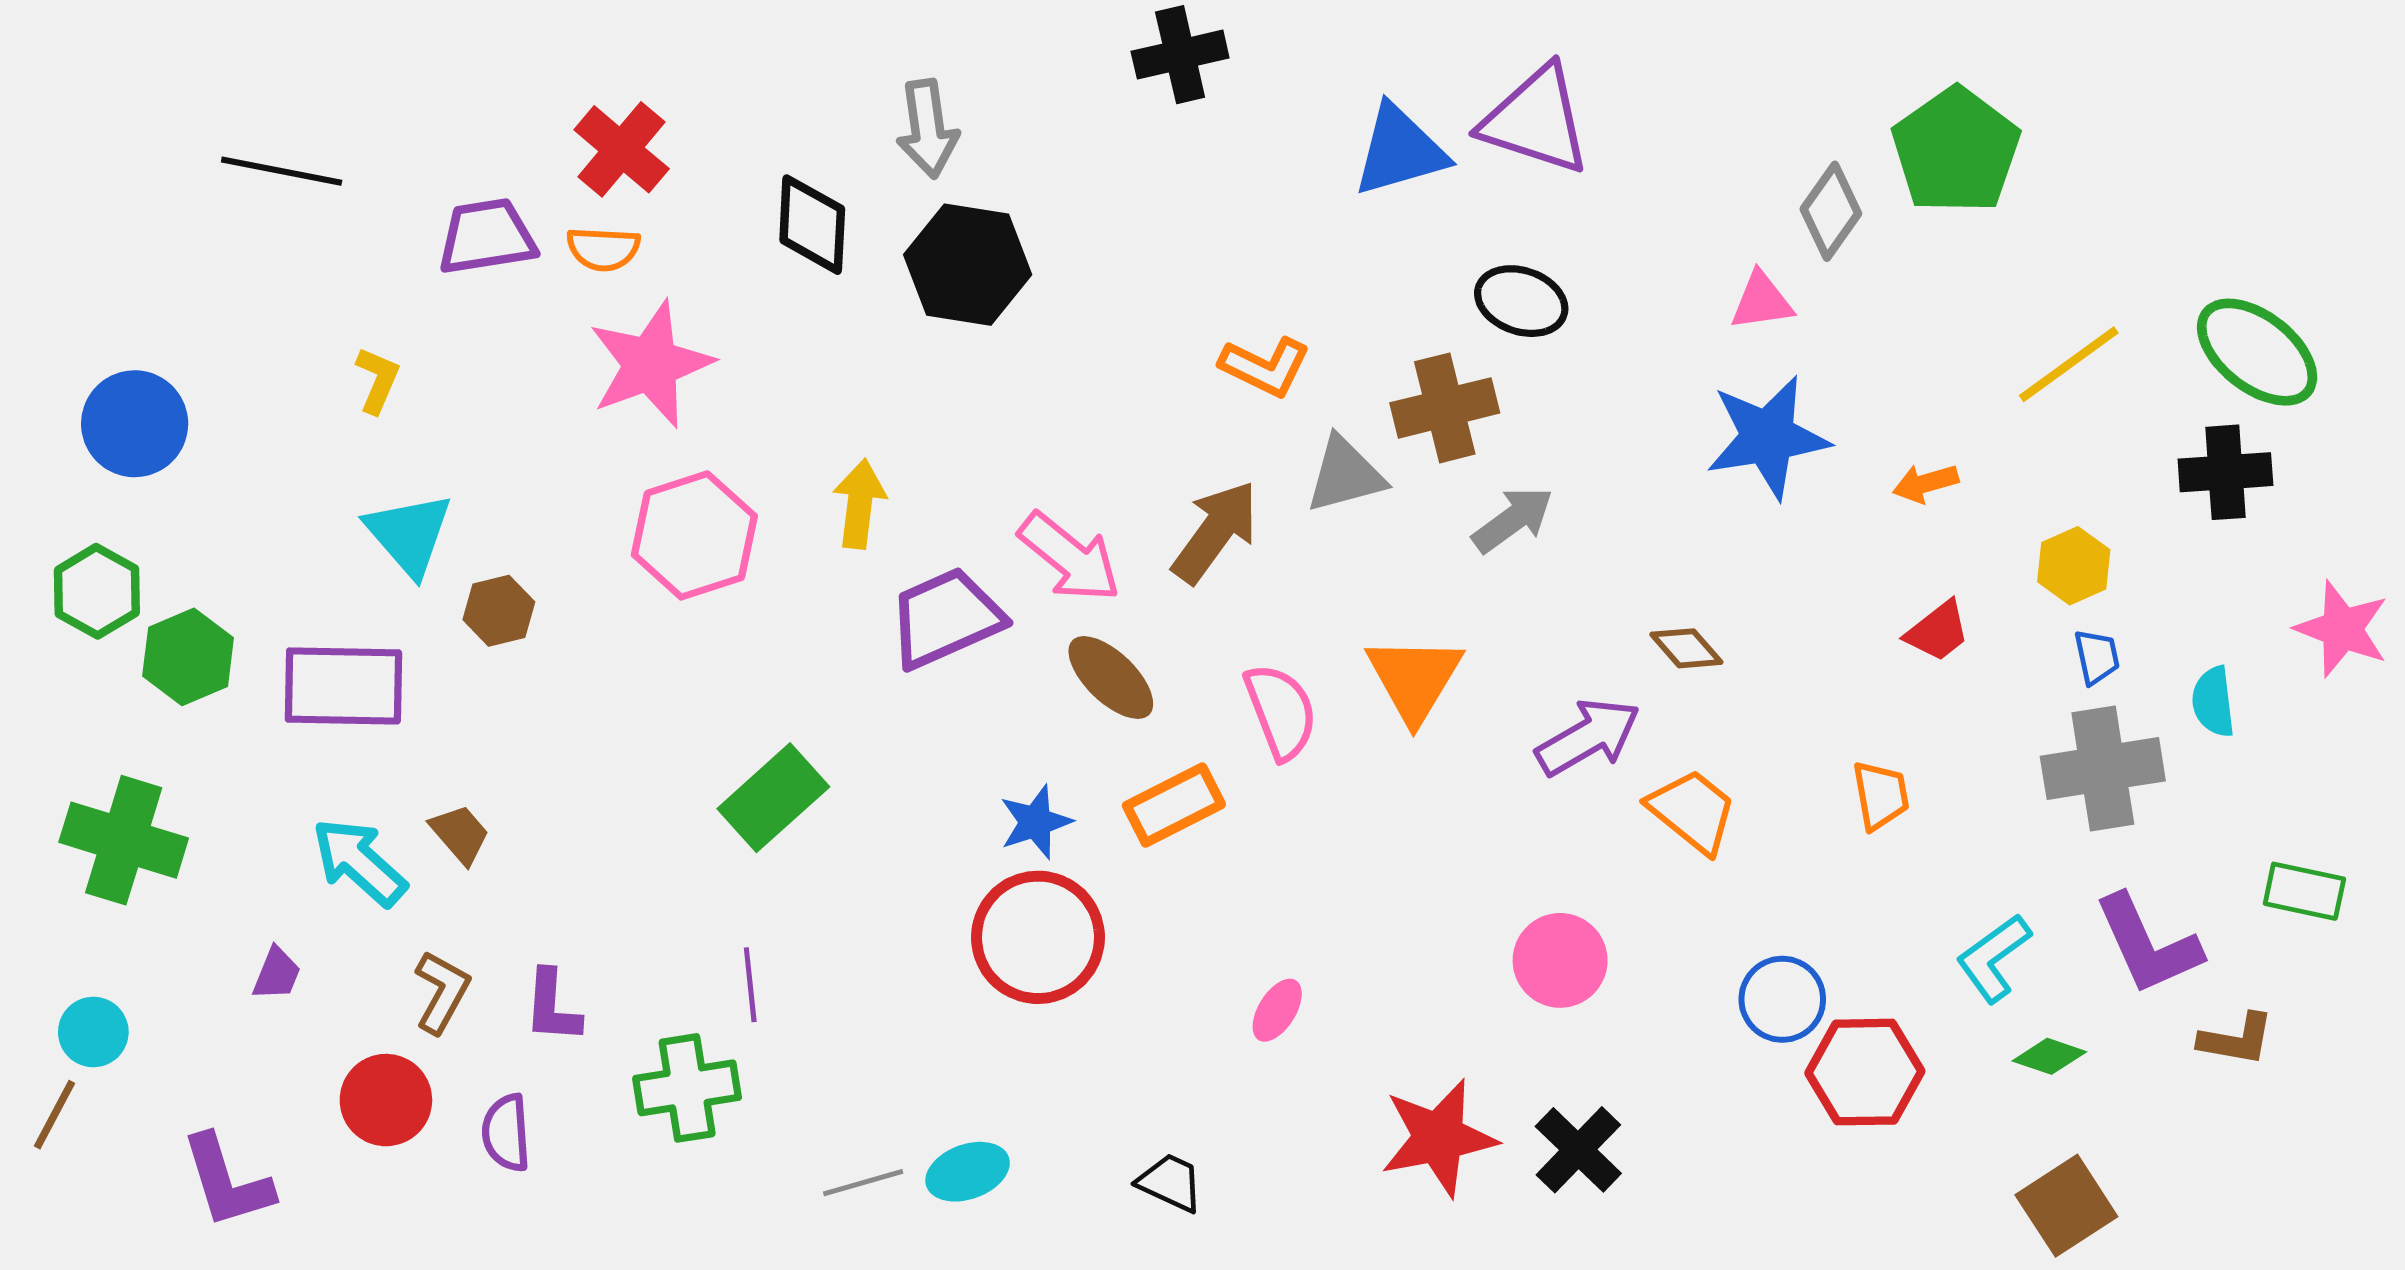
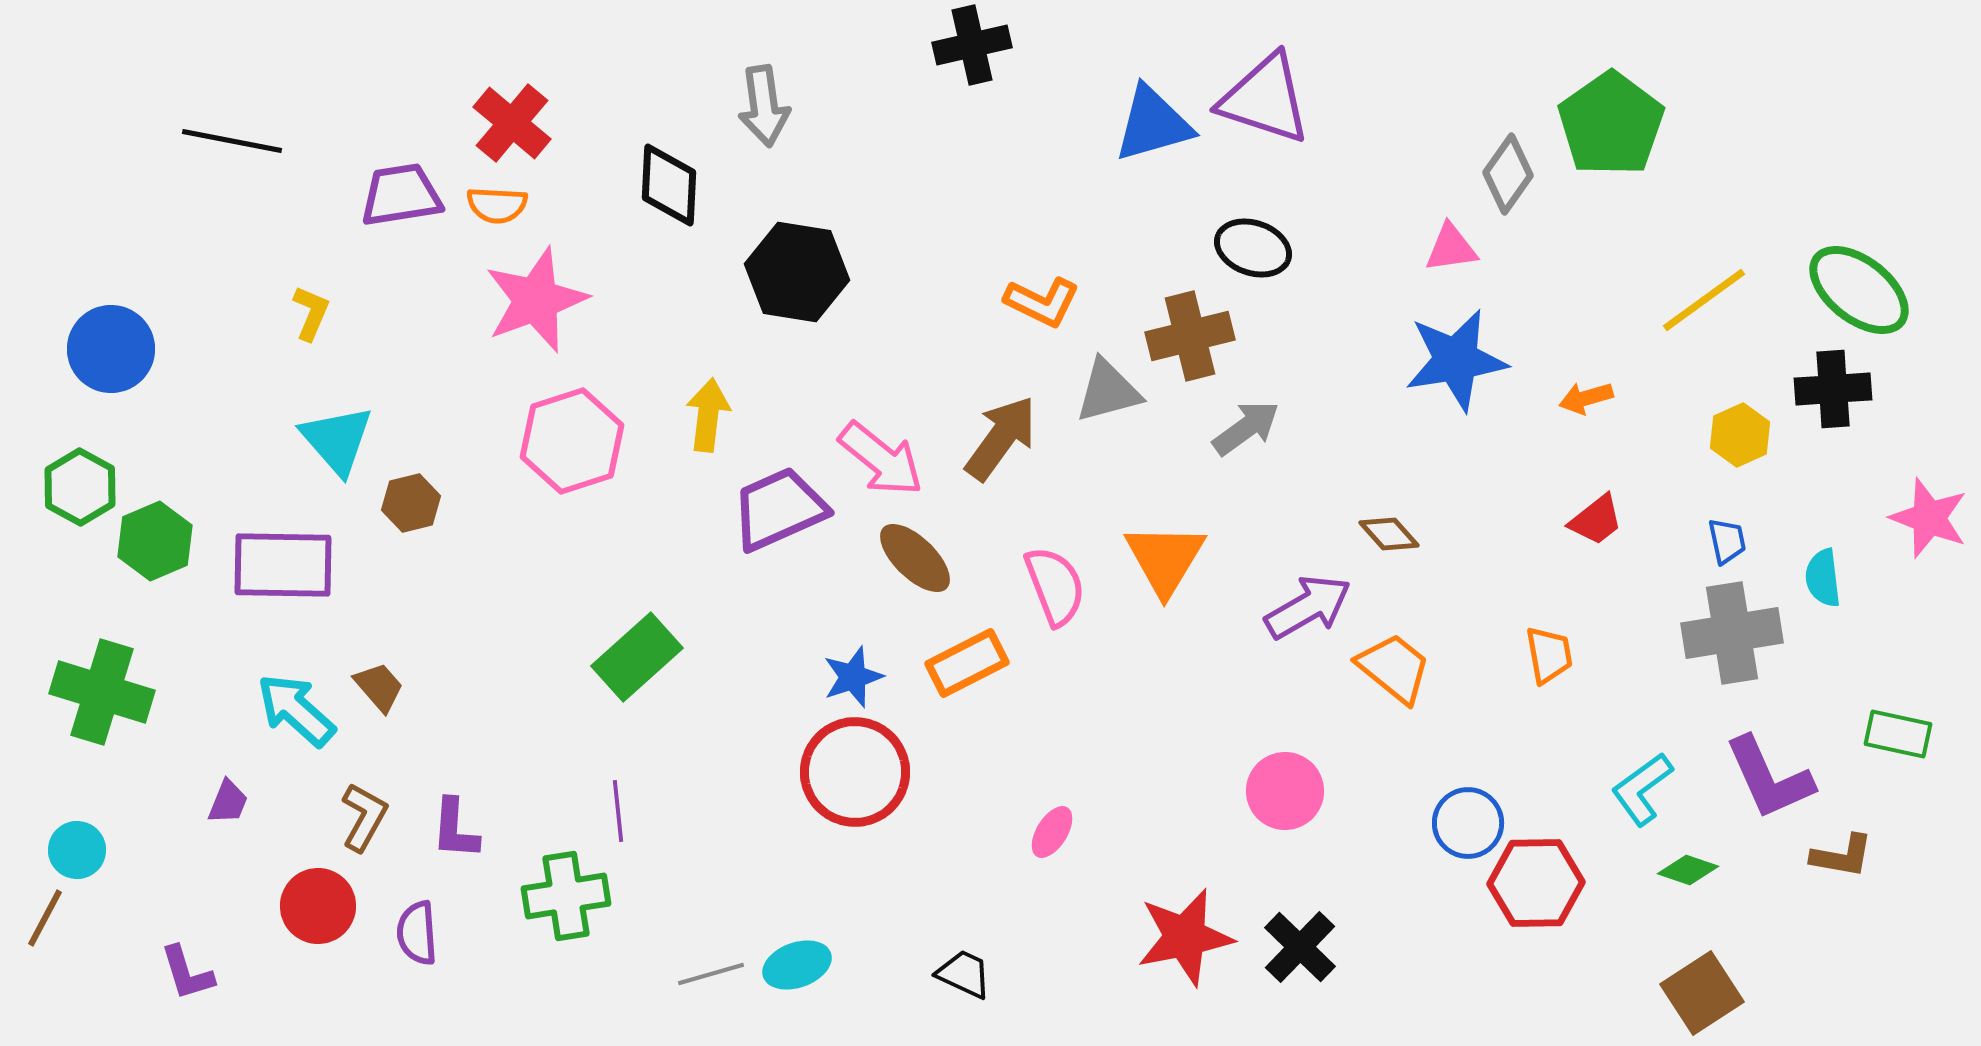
black hexagon: (968, 265) -> (797, 272), moved
yellow hexagon: (2074, 566) -> (1740, 435), moved
purple L-shape: (227, 1181) -> (187, 973), size x0.7

